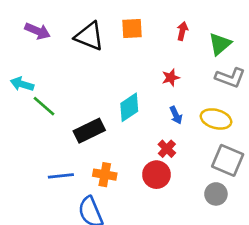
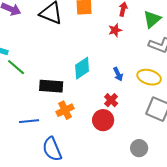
red star: (171, 78) -> (115, 30), moved
black rectangle: (89, 131) -> (51, 86), turned 30
orange cross: (105, 175) -> (65, 110), moved, turned -36
gray circle: (216, 194) -> (139, 148), moved

